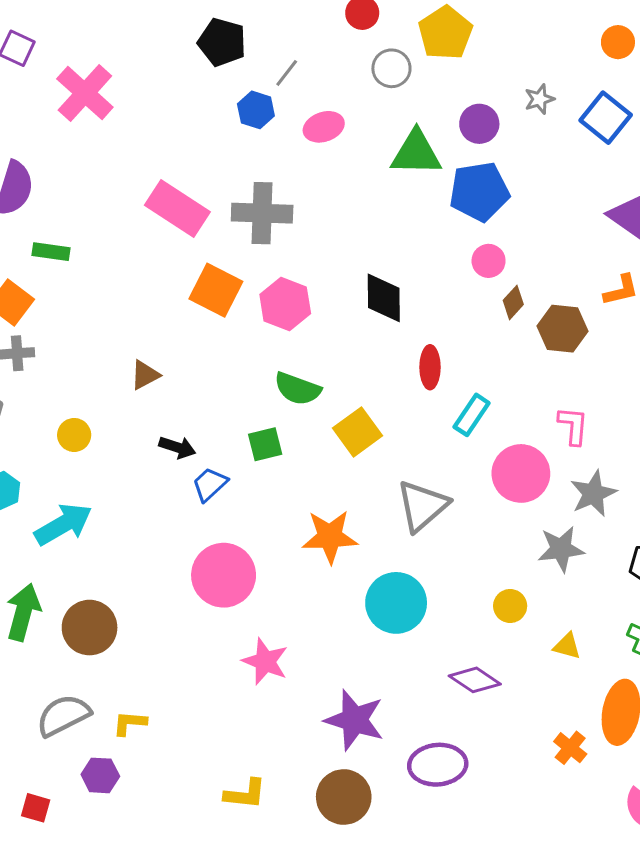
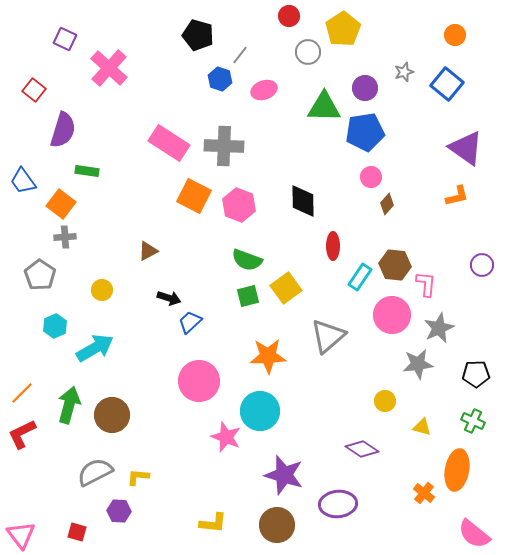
brown hexagon: (562, 329) -> (395, 265), moved
green square: (265, 444) -> (248, 296), moved
cyan circle: (396, 603) -> (260, 411), moved

